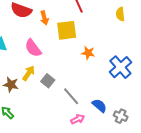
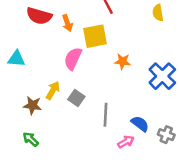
pink semicircle: (33, 48) -> (73, 59), moved, turned 66
gray line: (71, 96) -> (106, 115), turned 48
pink arrow: (78, 119) -> (126, 142), moved

